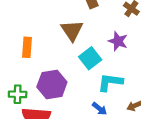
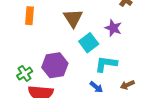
orange rectangle: (27, 47) -> (30, 16), moved
green cross: (18, 94) -> (25, 74), turned -35

